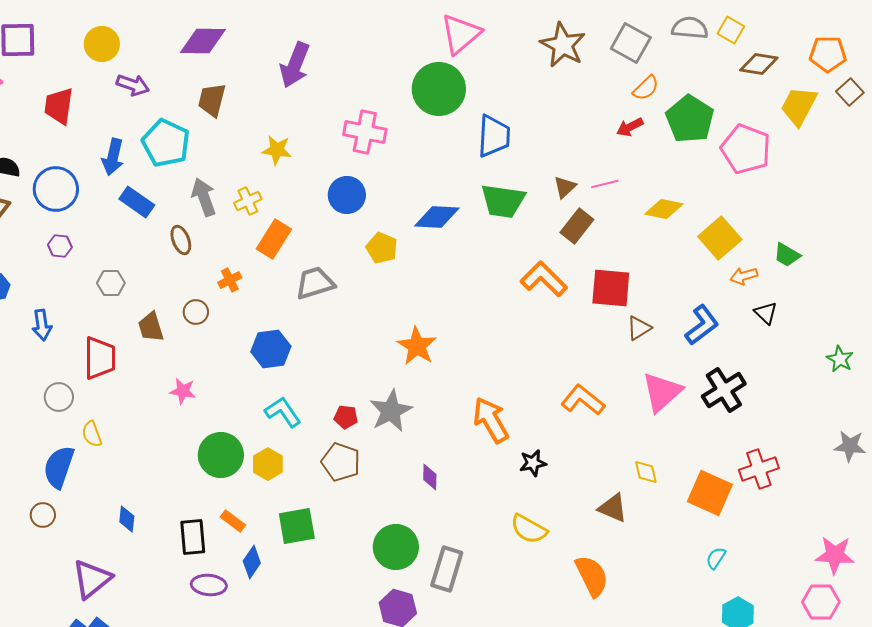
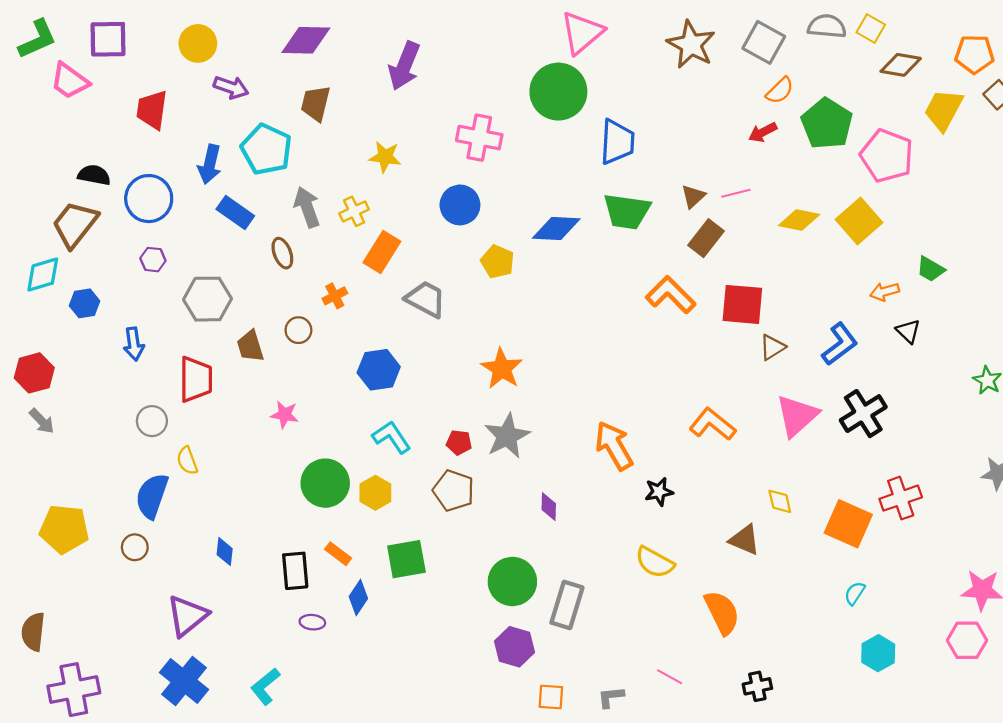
yellow square: (720, 238) -> (859, 221), moved
gray hexagon: (111, 283) -> (208, 299), size x1.6
gray trapezoid: (315, 283) -> (426, 299), turned 45
orange star: (417, 346) -> (502, 369), moved
purple ellipse: (209, 585) -> (312, 622), size x0.7

